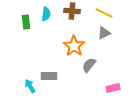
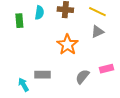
gray semicircle: (89, 65) -> (82, 77), moved
pink rectangle: (113, 88) -> (106, 69), moved

